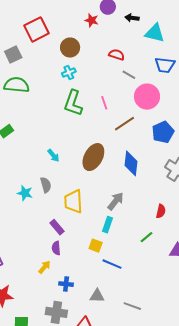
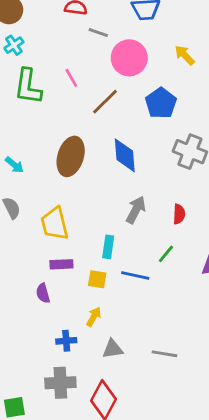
gray arrow: (116, 201) -> (136, 210), moved
purple rectangle: (57, 227) -> (61, 264), moved, turned -42
blue line: (112, 264) -> (135, 275), moved
yellow arrow: (44, 267) -> (94, 317), moved

